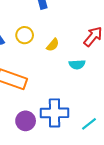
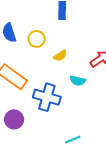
blue cross: (54, 113) -> (47, 97), moved

